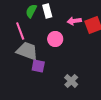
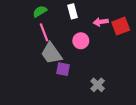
green semicircle: (31, 11) -> (40, 11), moved, turned 32
gray trapezoid: (27, 51) -> (51, 53), turned -145

